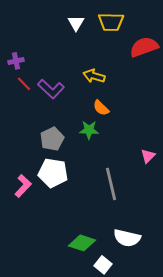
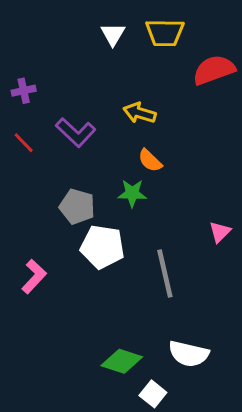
red line: (24, 84) -> (24, 143), moved
gray pentagon: (52, 139) -> (77, 207), turned -30
white pentagon: (53, 173) -> (102, 247), moved

